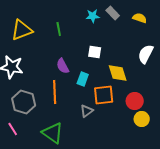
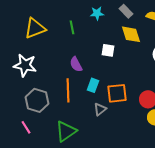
cyan star: (93, 16) -> (97, 13), moved
yellow diamond: (118, 73) -> (131, 34), moved
cyan rectangle: (83, 79) -> (93, 85), moved
green triangle: (53, 133) -> (66, 131), turned 50

